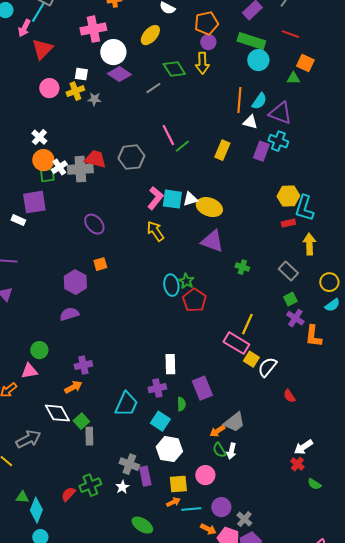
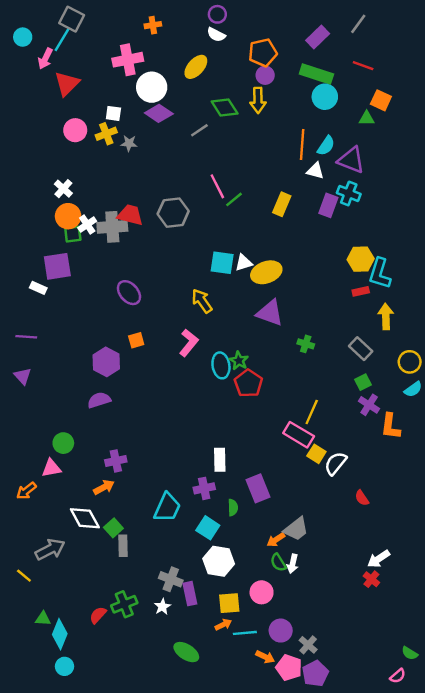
pink L-shape: (155, 198) -> (189, 343), moved
yellow ellipse: (209, 207) -> (266, 272), turned -40
green semicircle: (314, 484) -> (410, 653), moved

